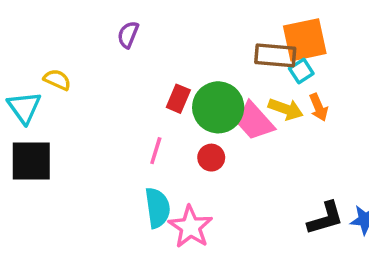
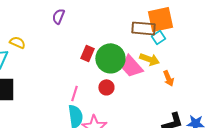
orange arrow: (319, 107) -> (168, 78), moved
pink line: (156, 151) -> (74, 93), moved

